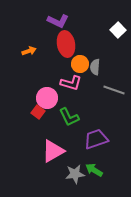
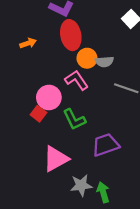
gray semicircle: (95, 67) -> (104, 62), turned -98
pink L-shape: (71, 83) -> (77, 80), turned -140
green arrow: (94, 170) -> (103, 192), moved, turned 42

